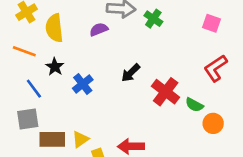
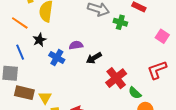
green cross: (153, 19) -> (120, 22), turned -32
purple semicircle: (99, 29) -> (76, 45), moved
blue cross: (83, 84) -> (57, 58), turned -35
yellow triangle: (80, 139) -> (45, 98), turned -40

